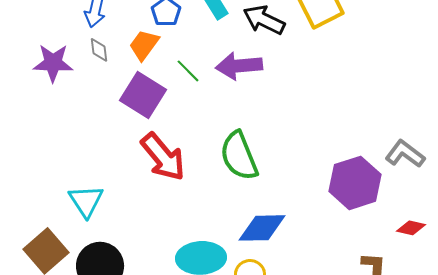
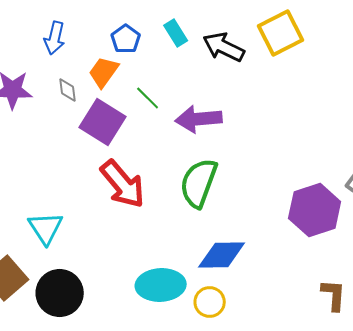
gray diamond: (99, 50) -> (68, 90), moved
purple arrow: (239, 66) -> (199, 119), moved
green semicircle: (239, 156) -> (199, 183), turned 42

